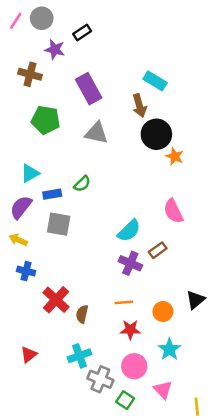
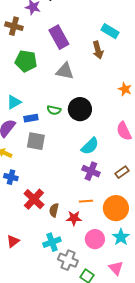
black circle: (156, 134) -> (80, 109), moved
green semicircle: (82, 184) -> (54, 110), turned 56
brown rectangle: (158, 250) -> (122, 172), moved
orange circle: (163, 311) -> (116, 208), size x1.6
red star: (130, 330) -> (74, 218), moved
pink circle: (134, 366) -> (95, 239), moved

